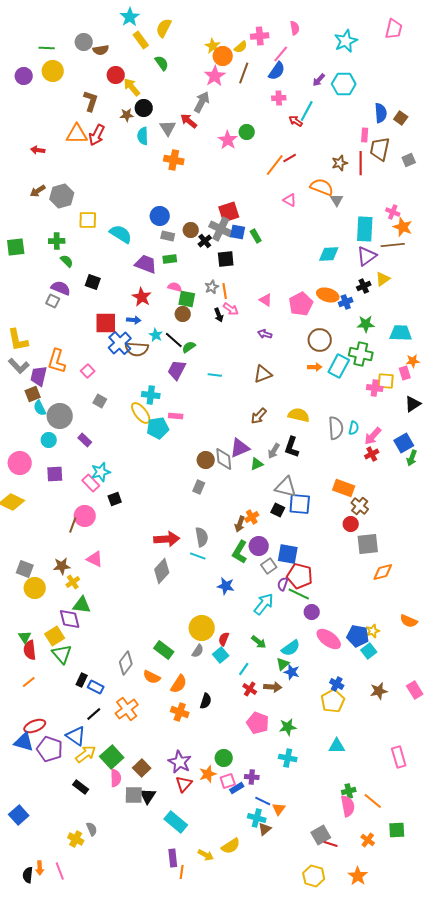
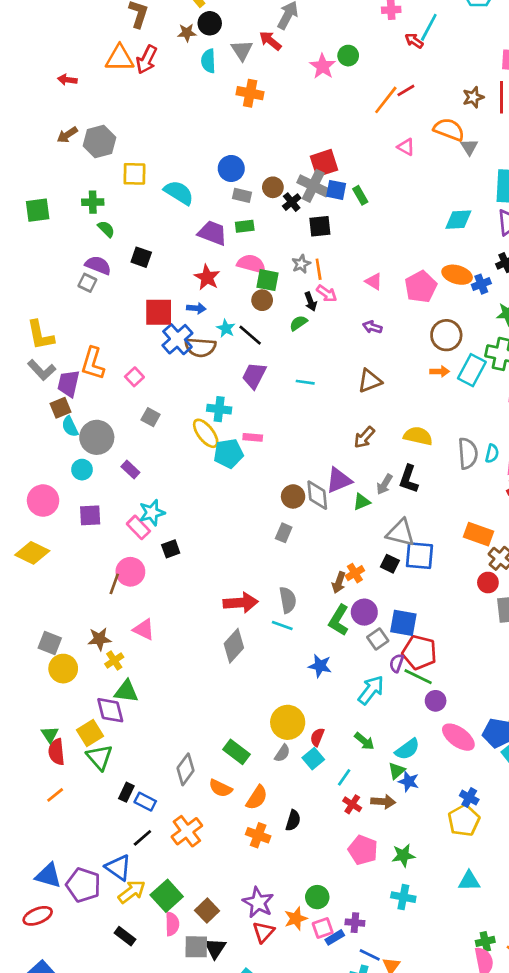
pink semicircle: (175, 287) -> (251, 264), size x1.5
green semicircle: (189, 347) -> (298, 323), moved
red ellipse: (35, 726) -> (38, 916), moved

